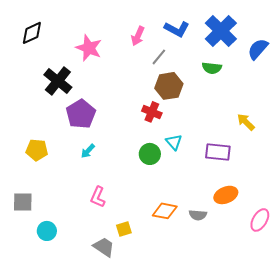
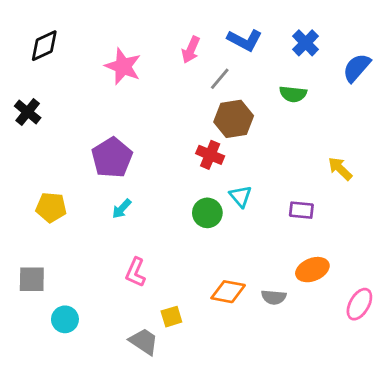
blue cross: (221, 31) -> (306, 43), size x0.6
black cross: (58, 81) -> (28, 112), moved, size x0.7
purple rectangle: (218, 152) -> (301, 210), size x0.7

